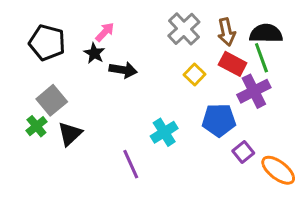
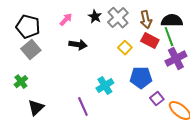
black star: (94, 53) -> (95, 17), moved
purple cross: (254, 91) -> (176, 59), moved
gray square: (52, 100) -> (31, 50), moved
black triangle: (70, 134) -> (36, 108), moved

